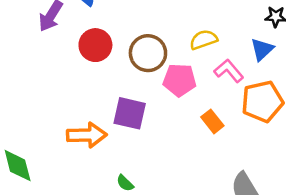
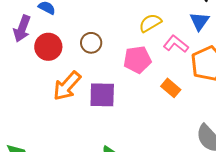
red circle: (95, 45) -> (48, 47), moved
brown circle: (148, 53) -> (91, 43), moved, size x0.7
orange arrow: (87, 135) -> (67, 86), moved, turned 144

